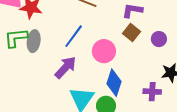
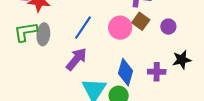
pink circle: (104, 51) -> (120, 28), moved
purple cross: (152, 92) -> (157, 72), moved

